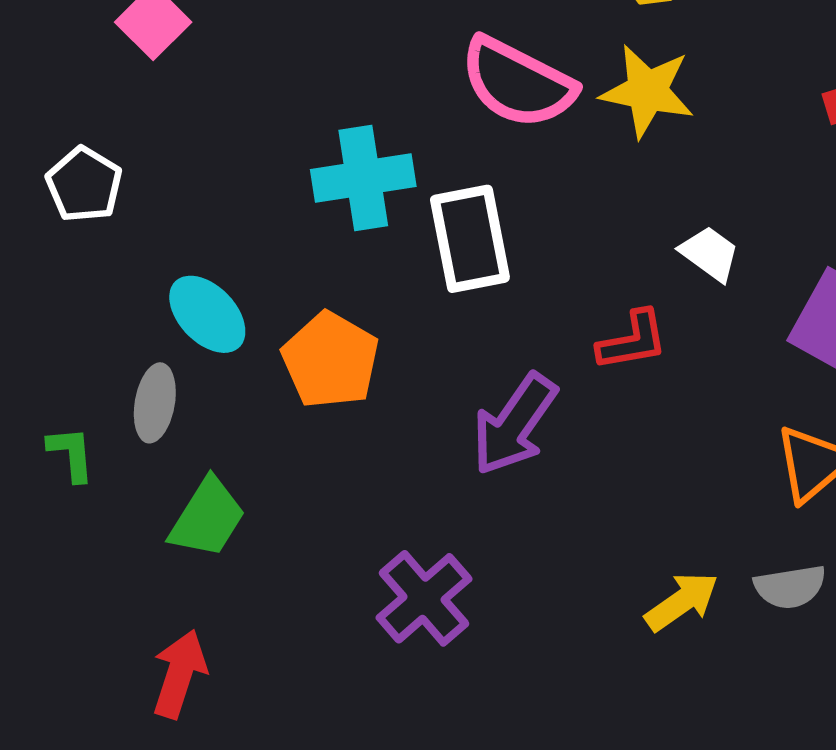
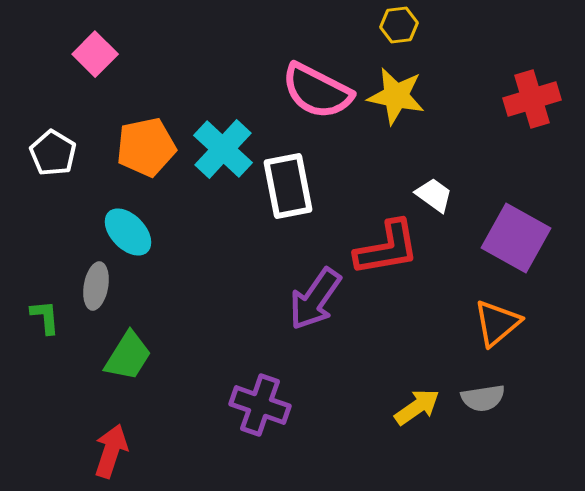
cyan cross: (363, 178) -> (223, 149), turned -38
red L-shape: (632, 341) -> (387, 248), size x1.5
orange pentagon: (330, 360) -> (146, 147), moved, turned 30
purple cross: (424, 598) -> (260, 405), turned -30

